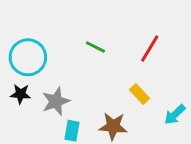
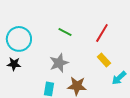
yellow rectangle: (140, 94) -> (104, 60), moved
gray star: (56, 101) -> (59, 63), moved

